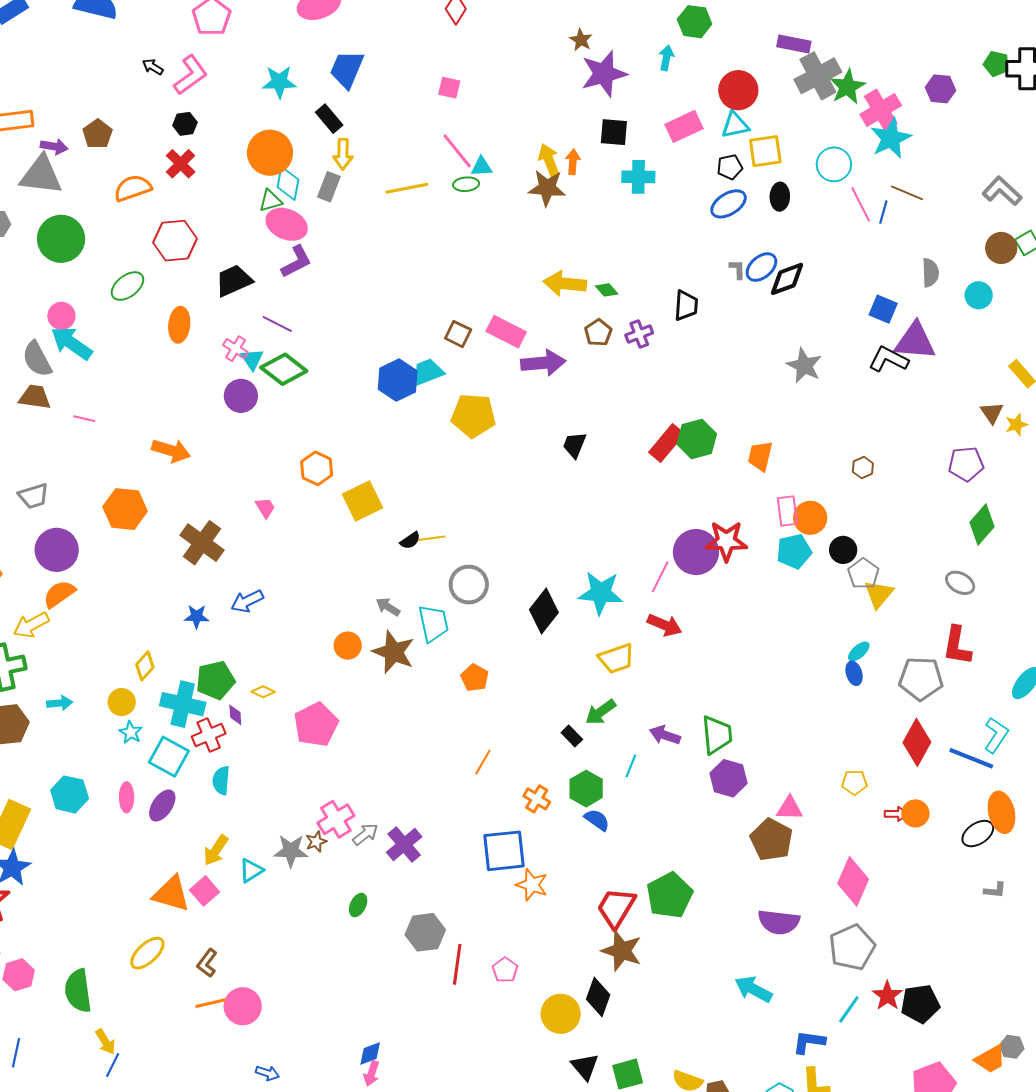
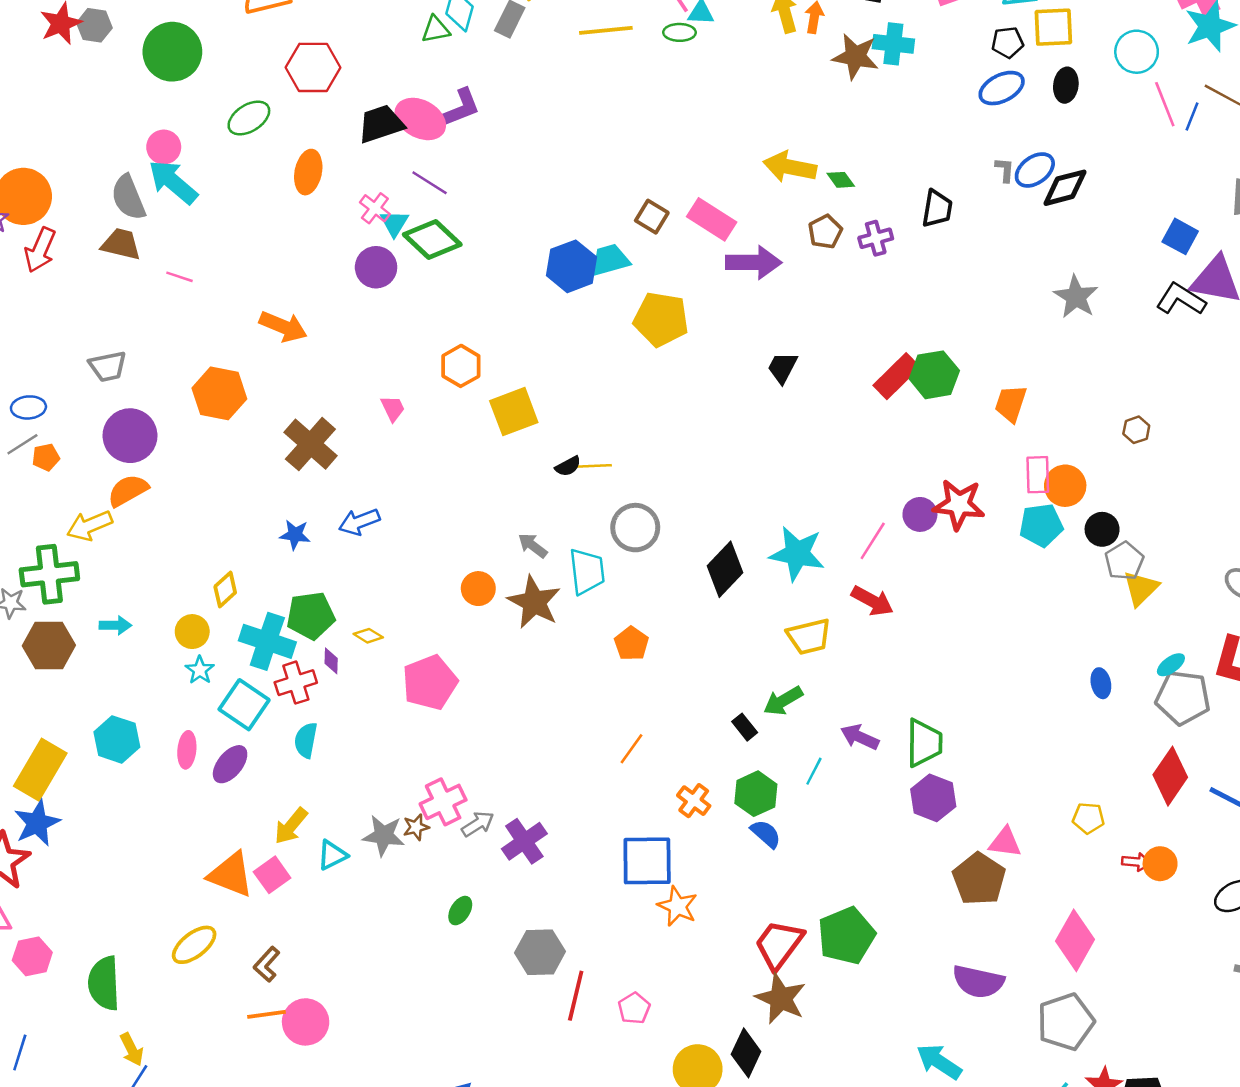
brown star: (547, 188) -> (855, 57), moved
pink ellipse: (287, 224) -> (420, 119), moved
purple circle: (696, 552) -> (920, 514), size x0.6
cyan ellipse: (859, 651) -> (1171, 665), moved

